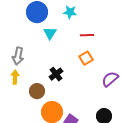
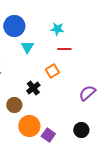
cyan star: (70, 12) -> (57, 29), moved
orange square: (86, 58) -> (52, 71), moved

